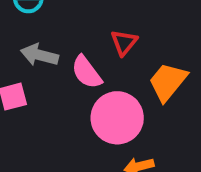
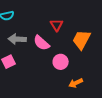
pink circle: (117, 118) -> (61, 62), size x0.6

